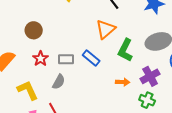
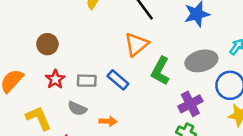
gray semicircle: (59, 82) -> (77, 108), turned 84
orange arrow: (123, 82) -> (108, 121), moved

